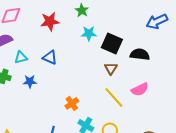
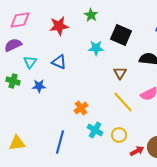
cyan star: (89, 33) -> (96, 48), moved
black square: (112, 43) -> (121, 35), moved
cyan triangle: (21, 57) -> (30, 62), turned -40

